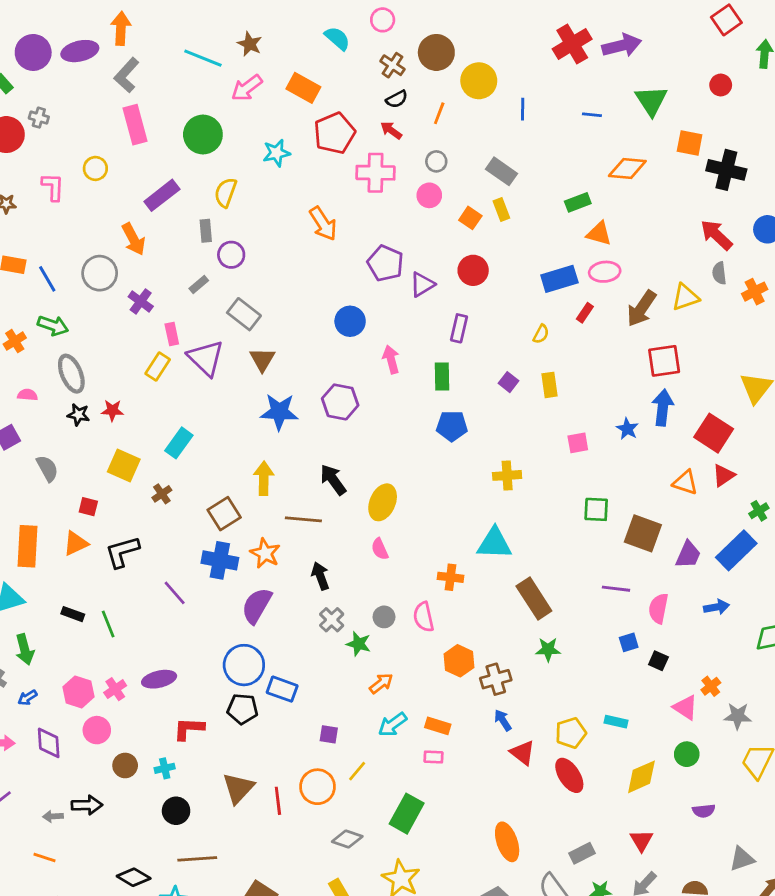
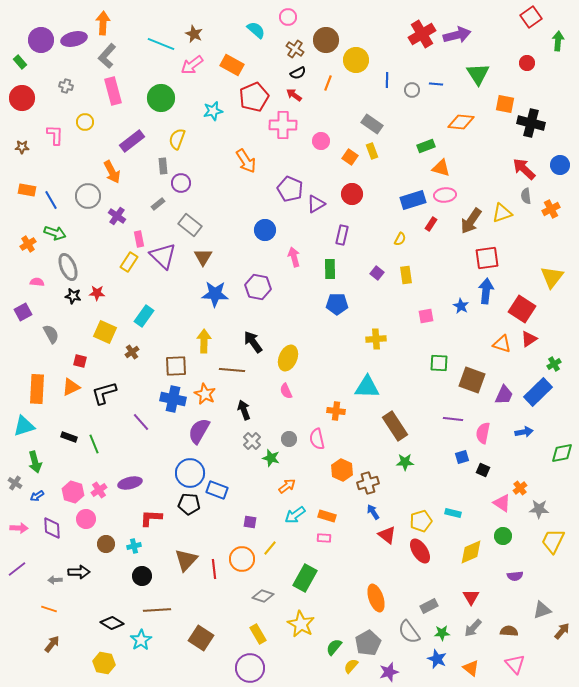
gray cross: (39, 118) -> (66, 86), moved
gray circle: (436, 161) -> (412, 90), moved
brown square: (224, 514) -> (176, 366), turned 30

